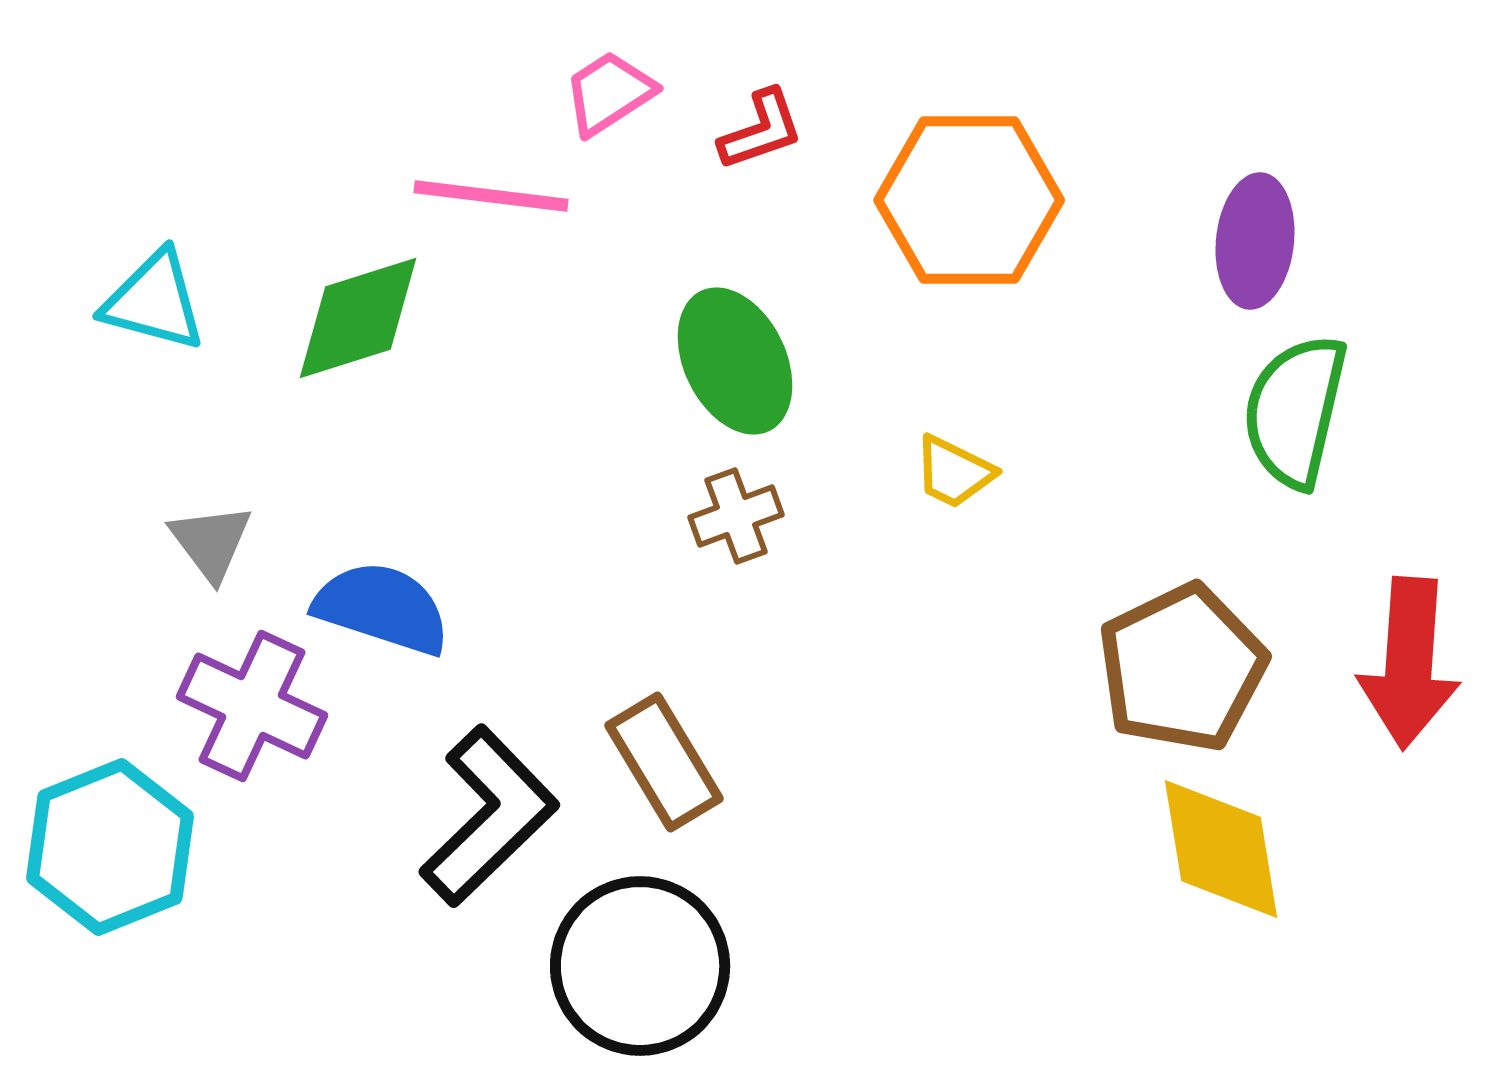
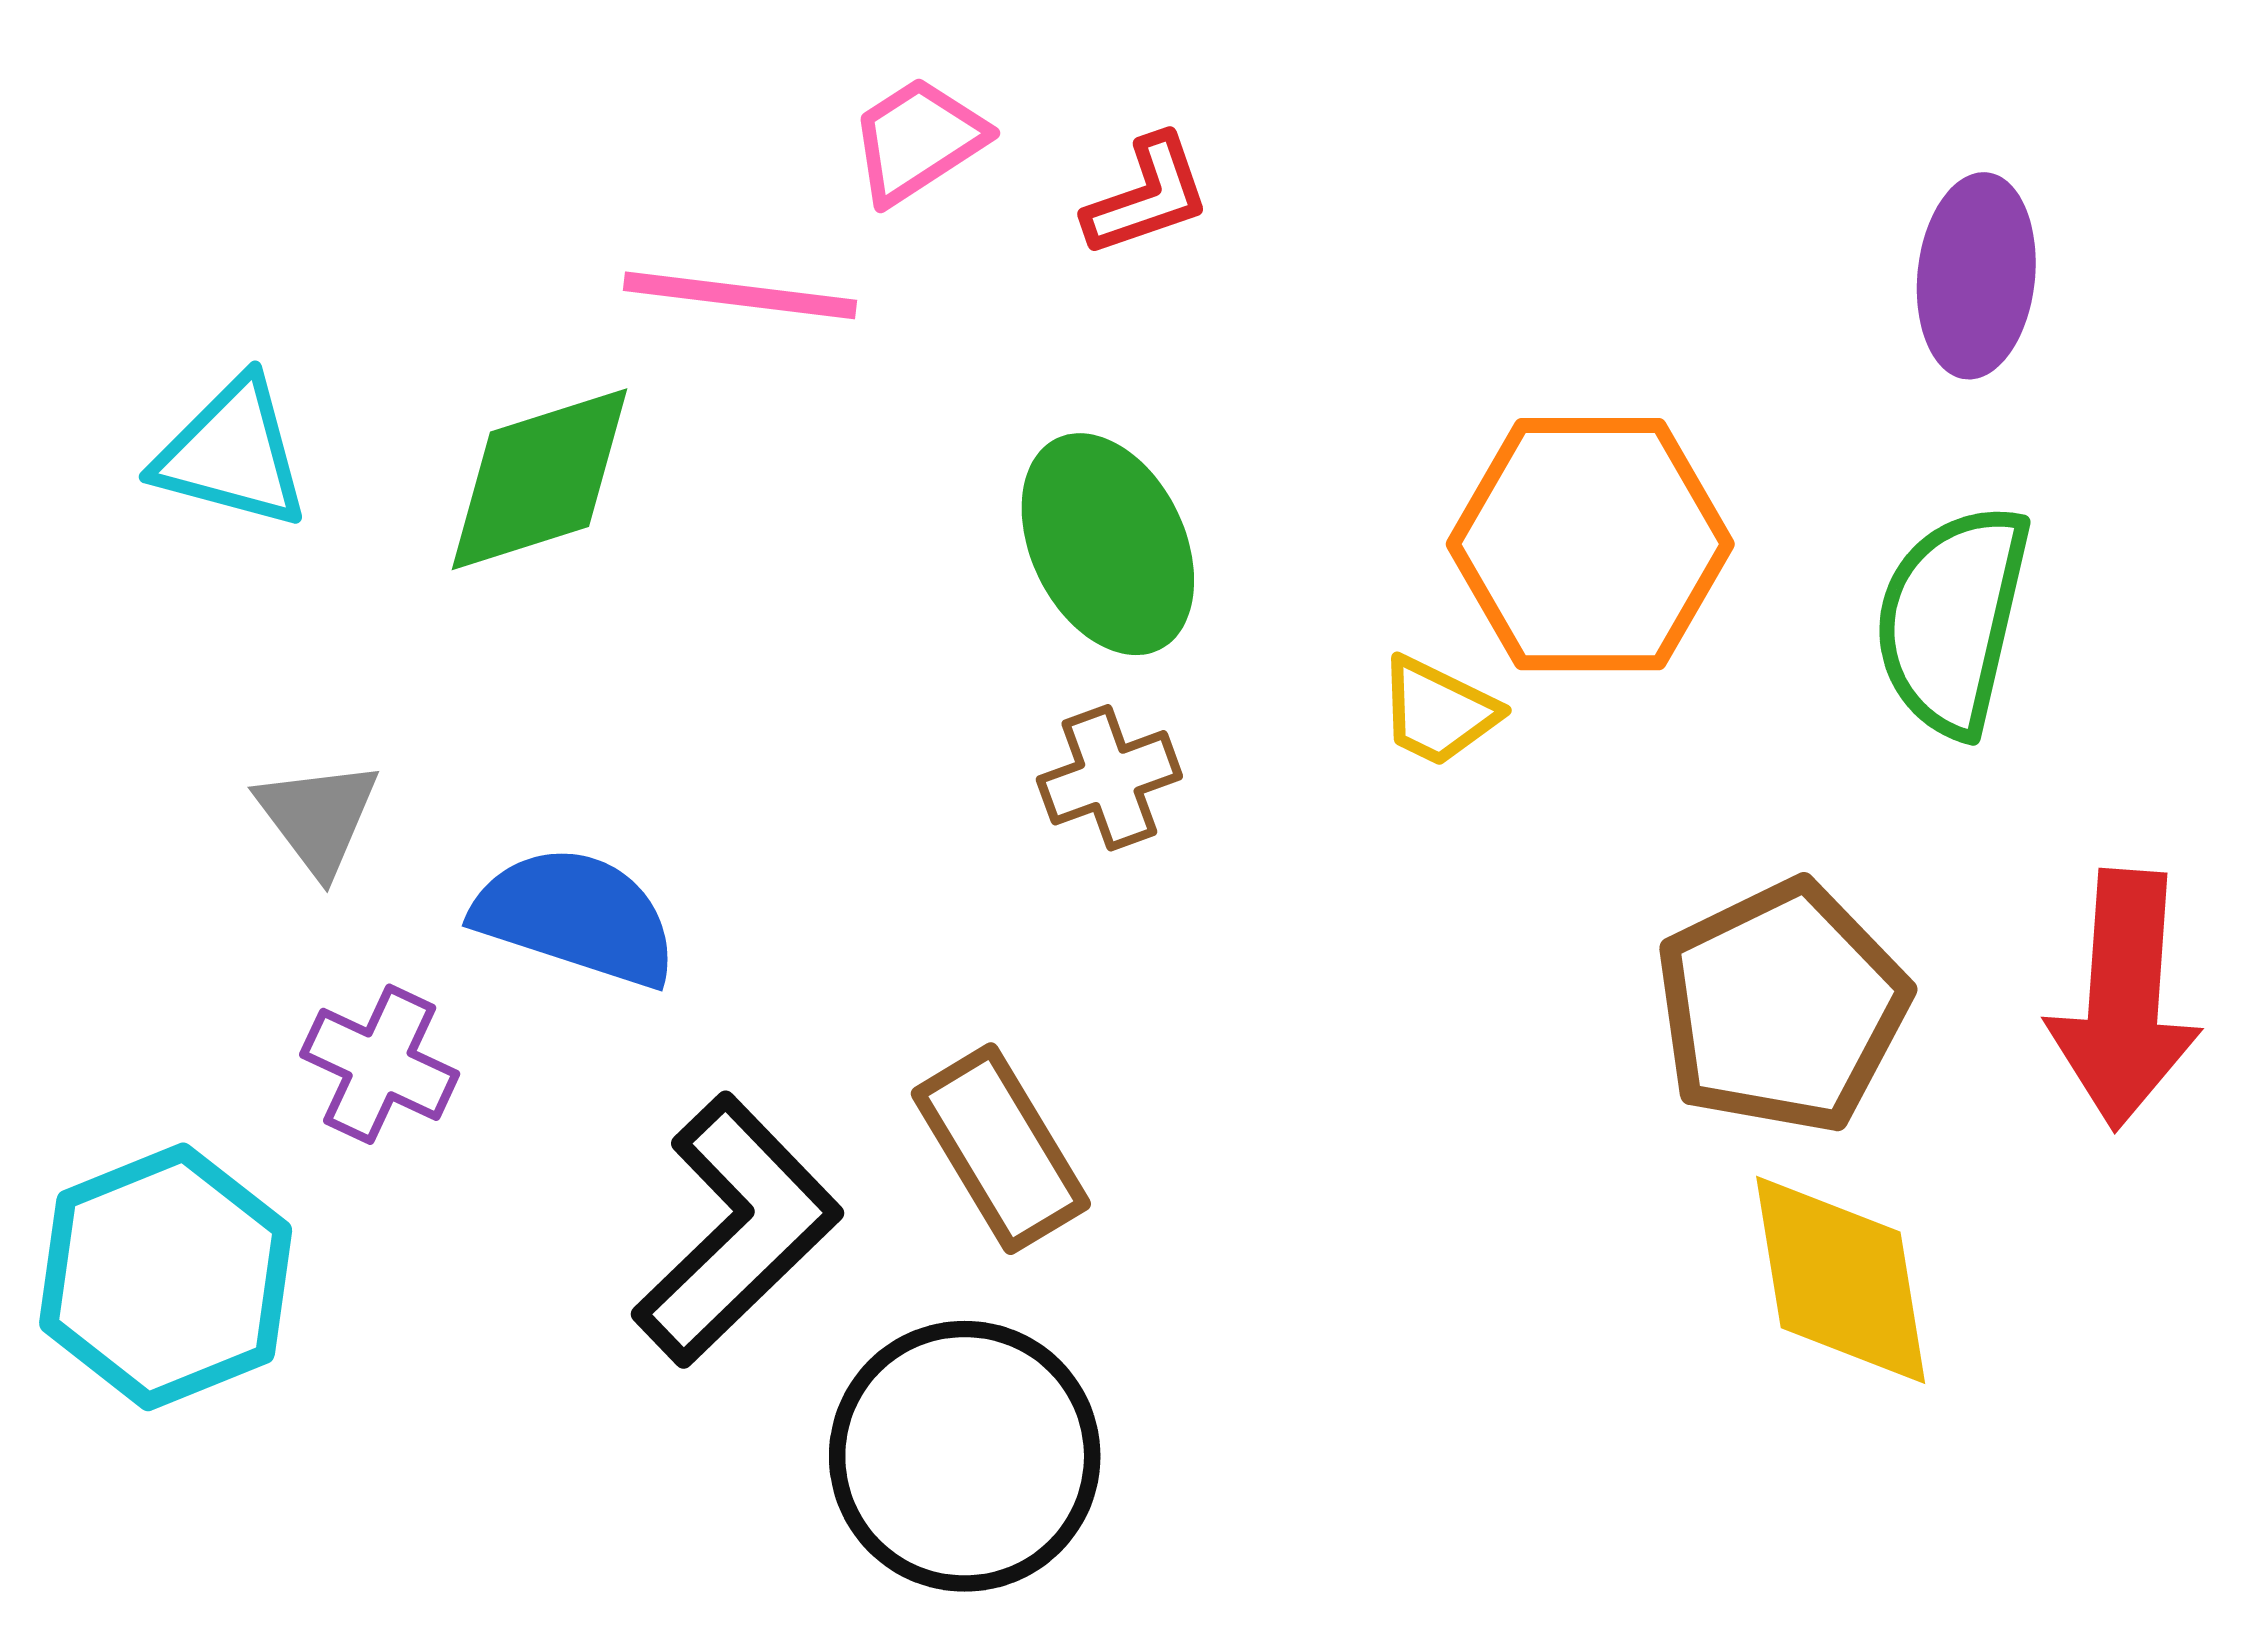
orange hexagon: (969, 200) -> (1590, 544), moved
purple ellipse: (1255, 241) -> (1976, 276), moved
purple cross: (252, 706) -> (380, 1064), size x0.7

